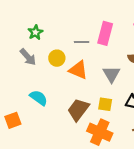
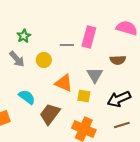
orange triangle: (78, 70) -> (64, 83), moved
yellow square: (105, 104) -> (84, 96), moved
brown trapezoid: (78, 110) -> (50, 114), moved

